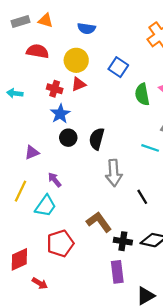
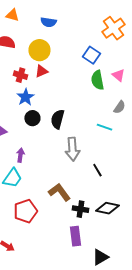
blue square: (118, 67) -> (91, 55), moved
purple arrow: (55, 180) -> (20, 155), turned 48

